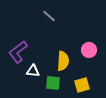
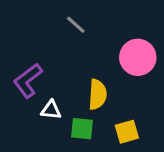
pink circle: (89, 50) -> (138, 57), moved, size x1.5

